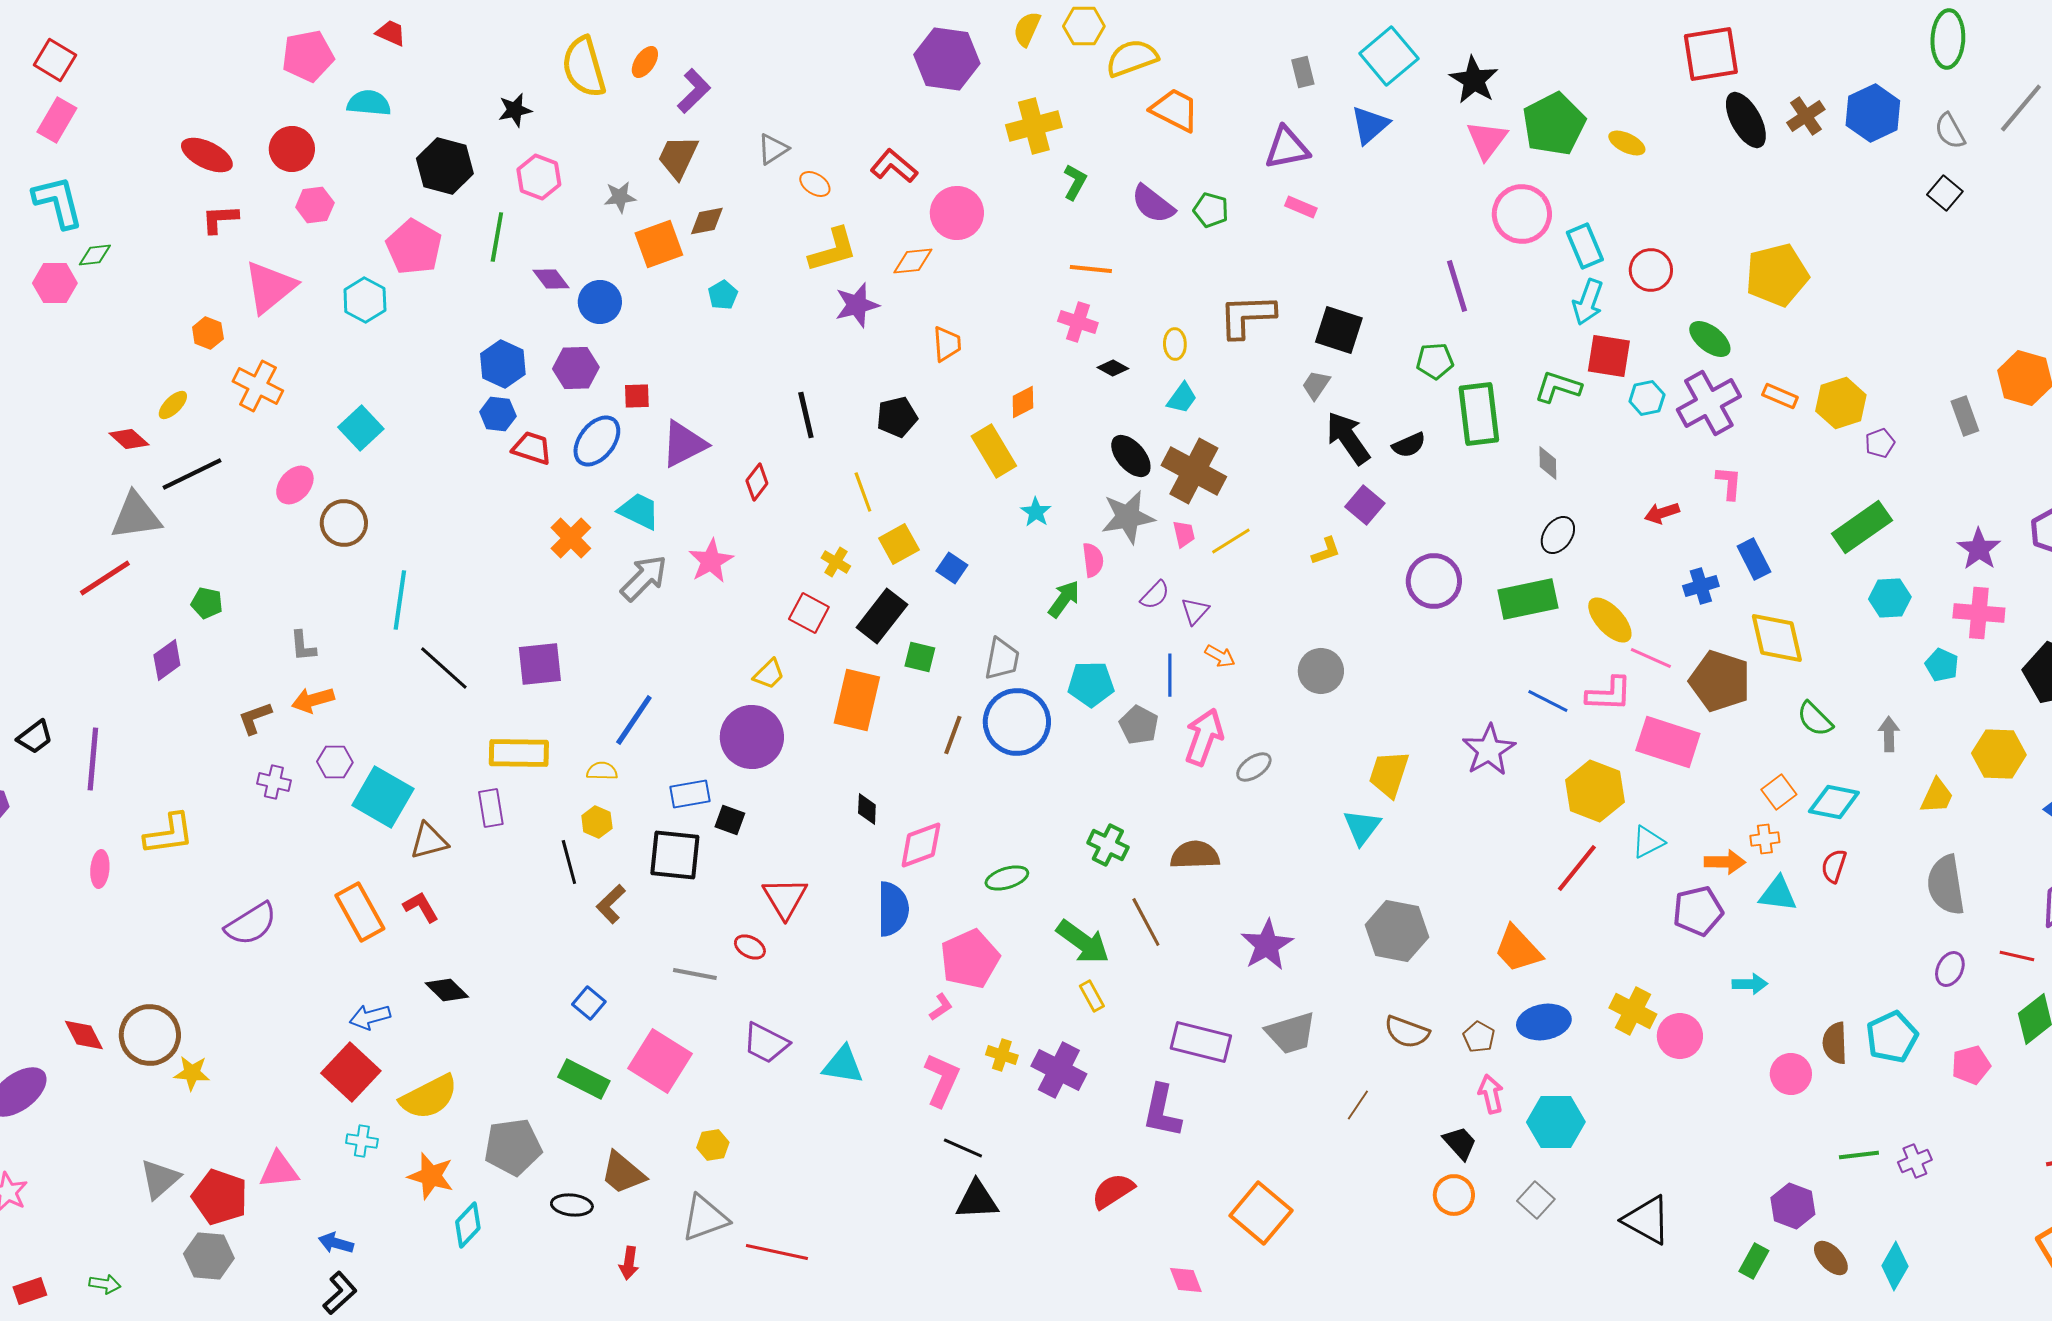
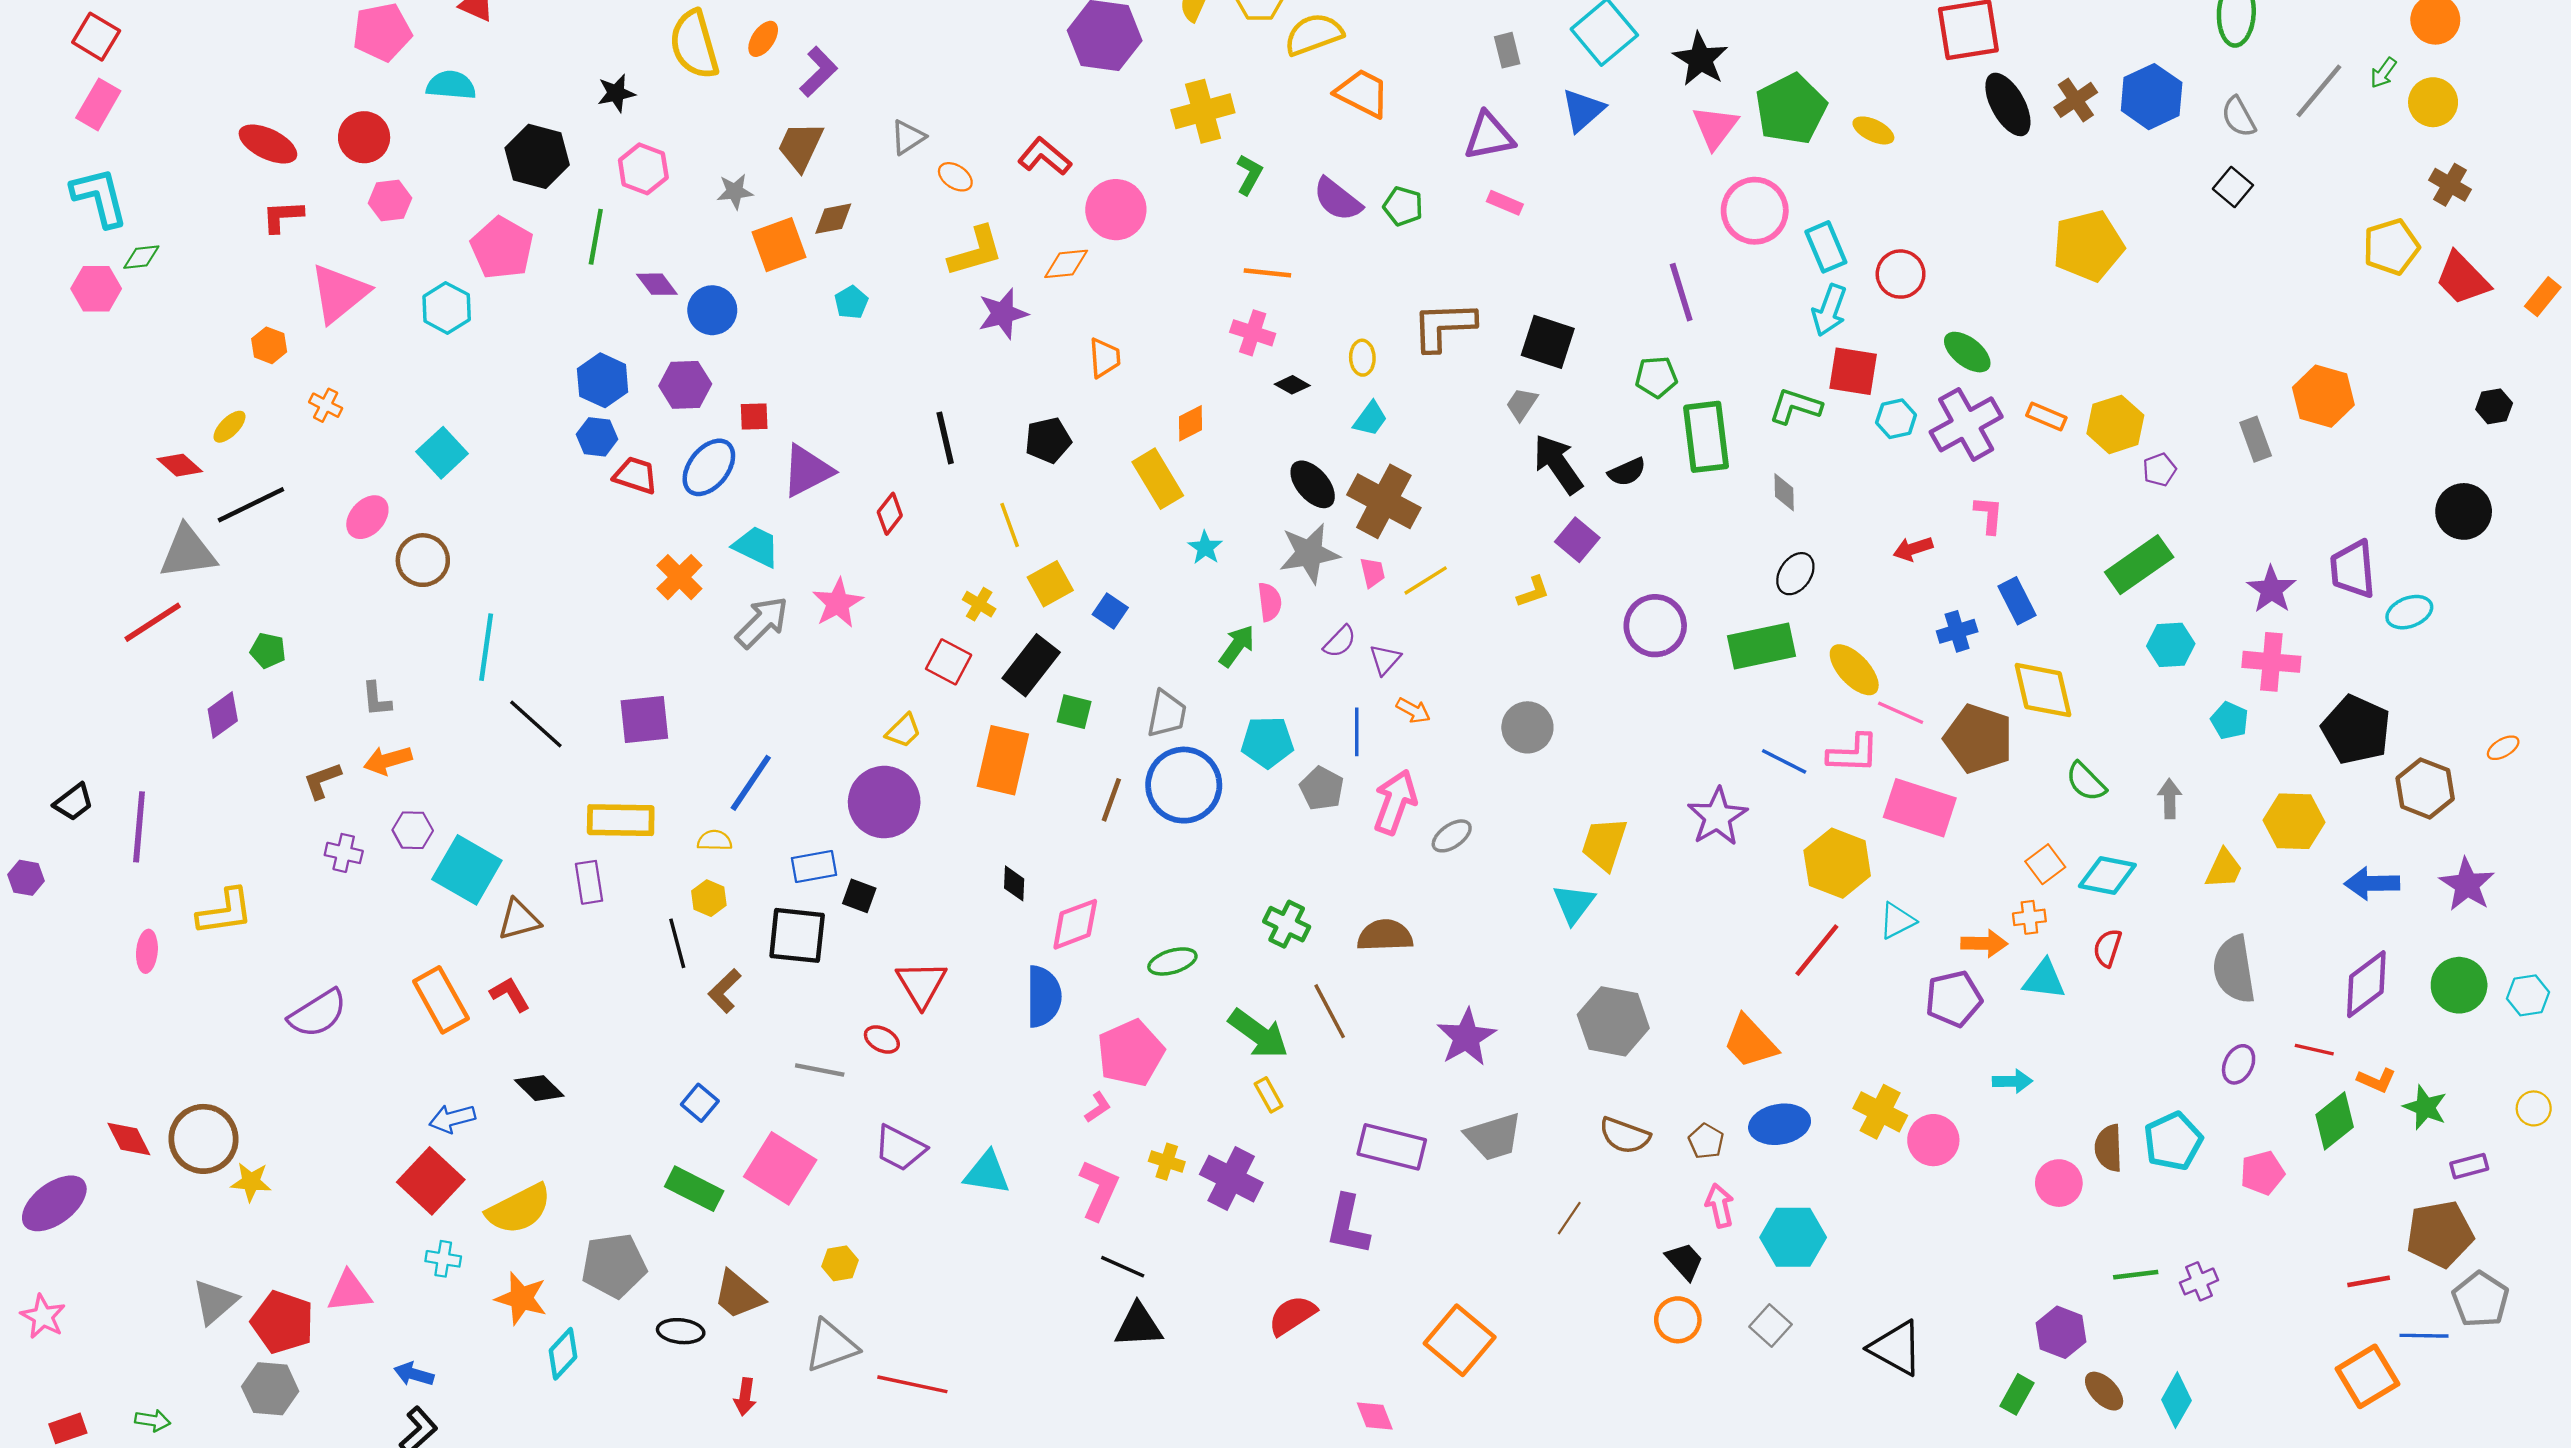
yellow pentagon: (1777, 275) -> (2088, 246), moved
orange cross: (258, 386) -> (326, 405), size x0.6

